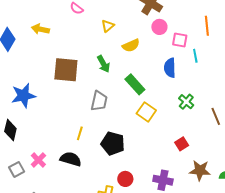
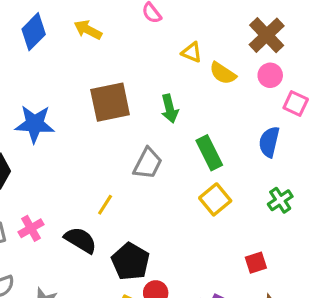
yellow triangle: (108, 26) -> (192, 52), turned 48
yellow semicircle: (131, 46) -> (223, 73), moved, turned 42
brown square: (66, 70) -> (110, 102), turned -32
black pentagon: (113, 143) -> (131, 262), moved

